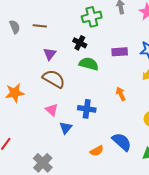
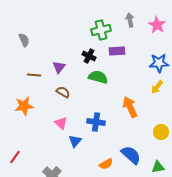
brown line: (40, 26) -> (34, 75), moved
purple rectangle: (120, 52) -> (117, 51), moved
brown semicircle: (54, 79) -> (63, 92), size x0.6
orange arrow: (121, 94) -> (130, 107), size x1.5

